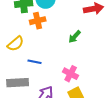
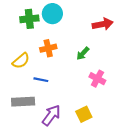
orange cross: (38, 21) -> (48, 48), moved
pink cross: (71, 74) -> (97, 79), moved

